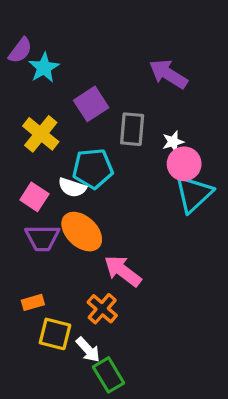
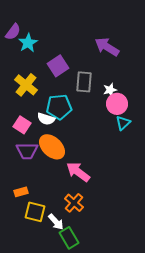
cyan triangle: (194, 194) -> (123, 123), size x0.6
orange cross: (102, 309) -> (74, 203), moved

